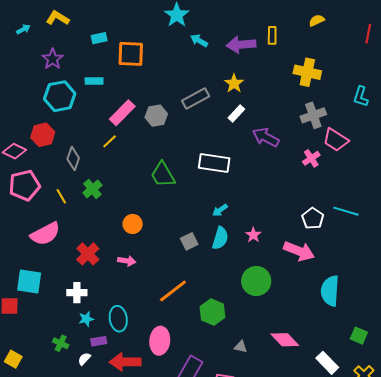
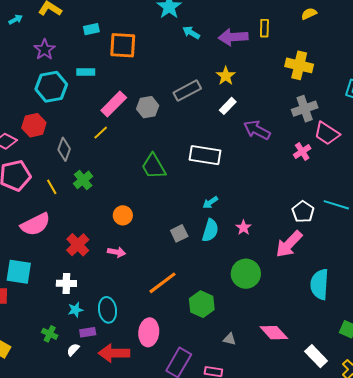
pink arrow: (299, 251) -> (289, 244), turned 112

